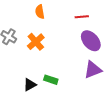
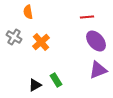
orange semicircle: (40, 12) -> (28, 12), moved
green rectangle: (51, 80) -> (56, 80), turned 40

